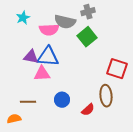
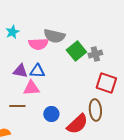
gray cross: (88, 12) -> (95, 54), moved
blue triangle: (48, 57) -> (37, 71), size x0.7
brown line: (28, 102) -> (17, 106), moved
red semicircle: (88, 110) -> (77, 124), size x1.6

